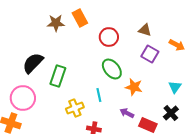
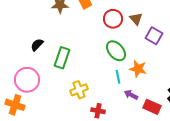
brown triangle: (145, 30) -> (136, 19), moved, turned 32
black semicircle: (33, 63) -> (37, 45), size x0.6
cyan line: (99, 95) -> (118, 77), moved

